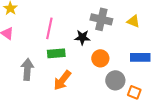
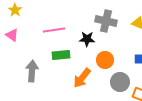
pink line: (49, 28) -> (54, 30), turned 70
orange arrow: (62, 80) -> (82, 78), moved

